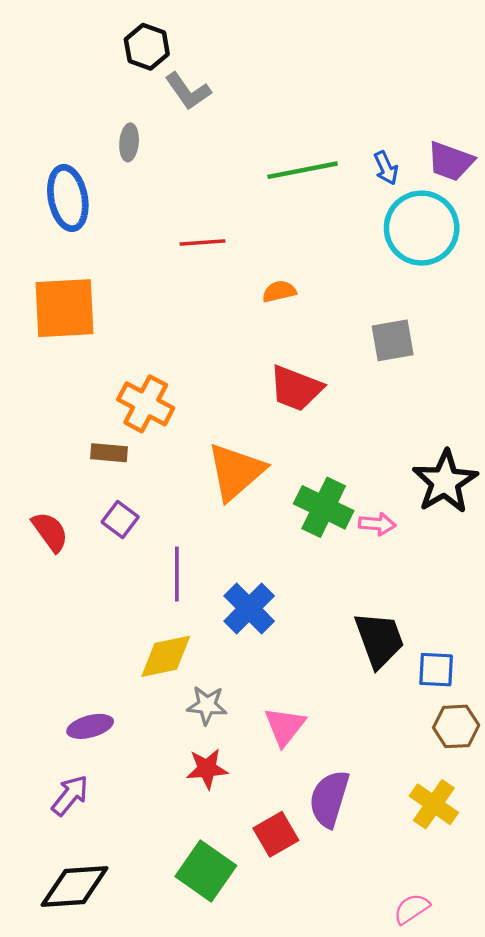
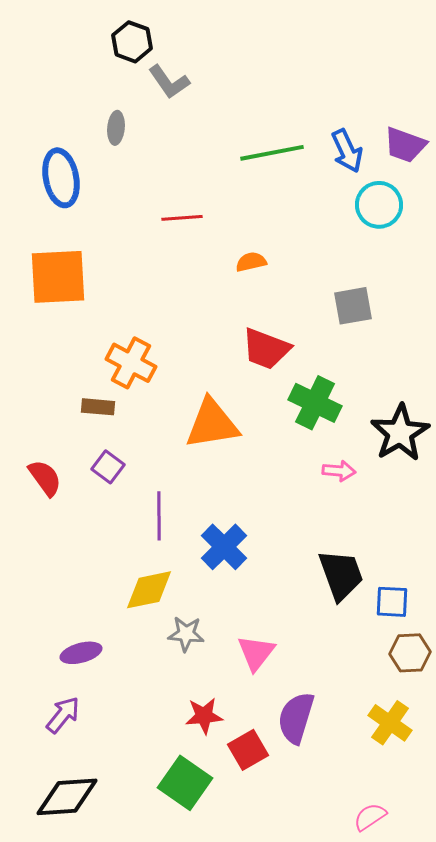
blue arrow: (386, 168) -> (347, 151), size x1.4
cyan circle: (422, 228) -> (379, 205), size x0.7
orange triangle: (236, 472) -> (212, 424), turned 32
green cross: (324, 507) -> (315, 403), moved
red star: (207, 769) -> (204, 716), moved

